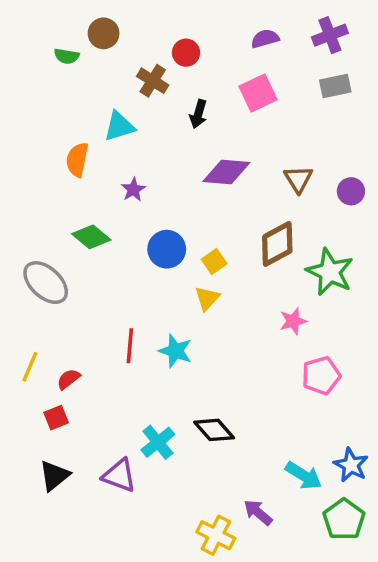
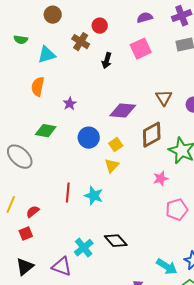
green semicircle: (67, 56) -> (21, 40), moved
cyan triangle: (119, 126) -> (47, 55), moved
purple diamond: (226, 172) -> (123, 111), moved
green diamond: (91, 237) -> (46, 131), turned -30

